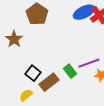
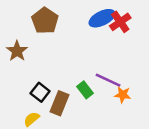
purple line: (89, 63) -> (108, 80), turned 45
brown rectangle: (49, 82) -> (60, 103), turned -30

